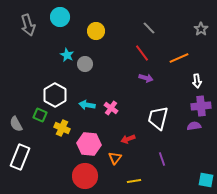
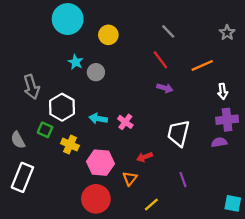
cyan circle: (60, 17) -> (68, 19), size x1.4
gray arrow: (28, 25) -> (31, 87), moved
yellow line: (134, 181) -> (151, 204), turned -32

